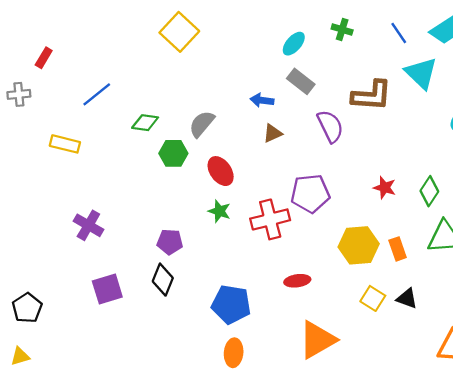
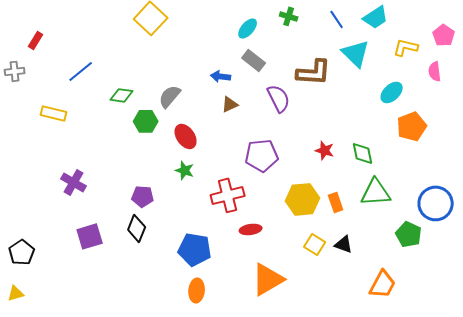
green diamond: (429, 191) -> (363, 153), turned -45
red cross: (270, 219) -> (228, 195), moved

